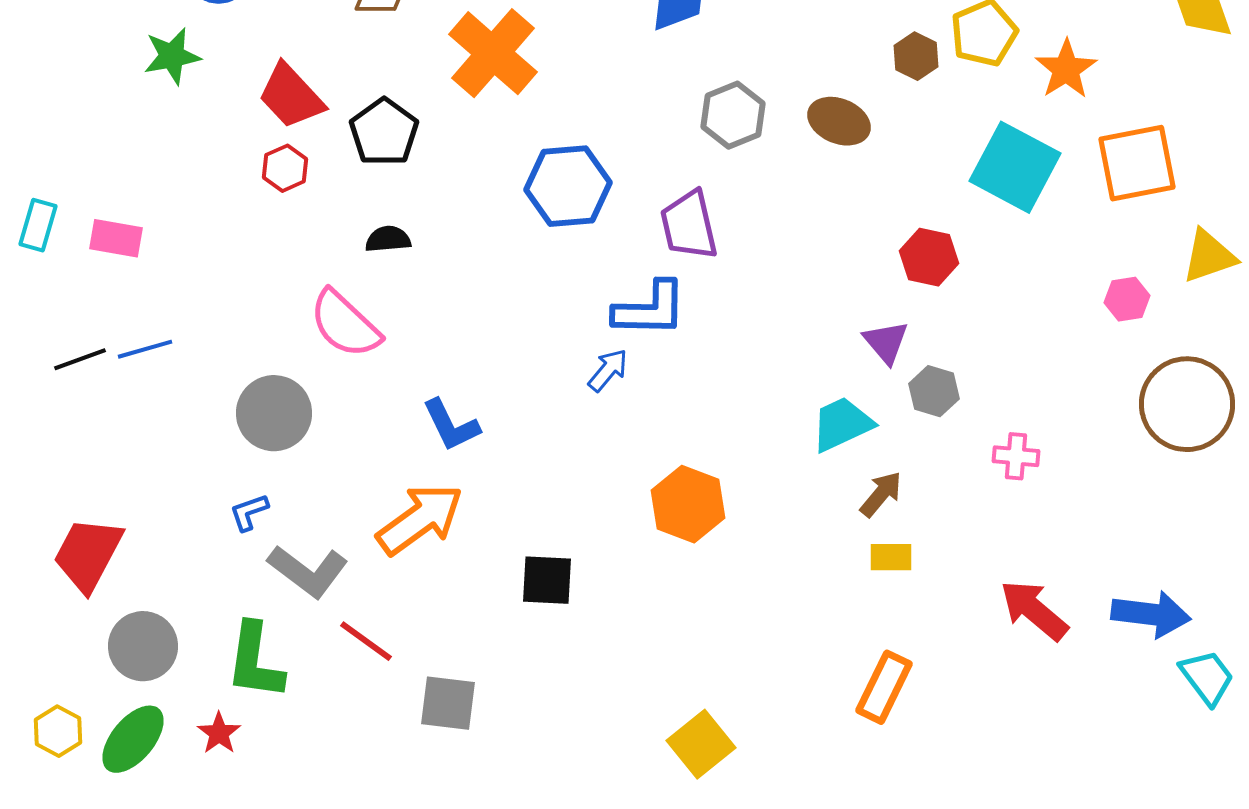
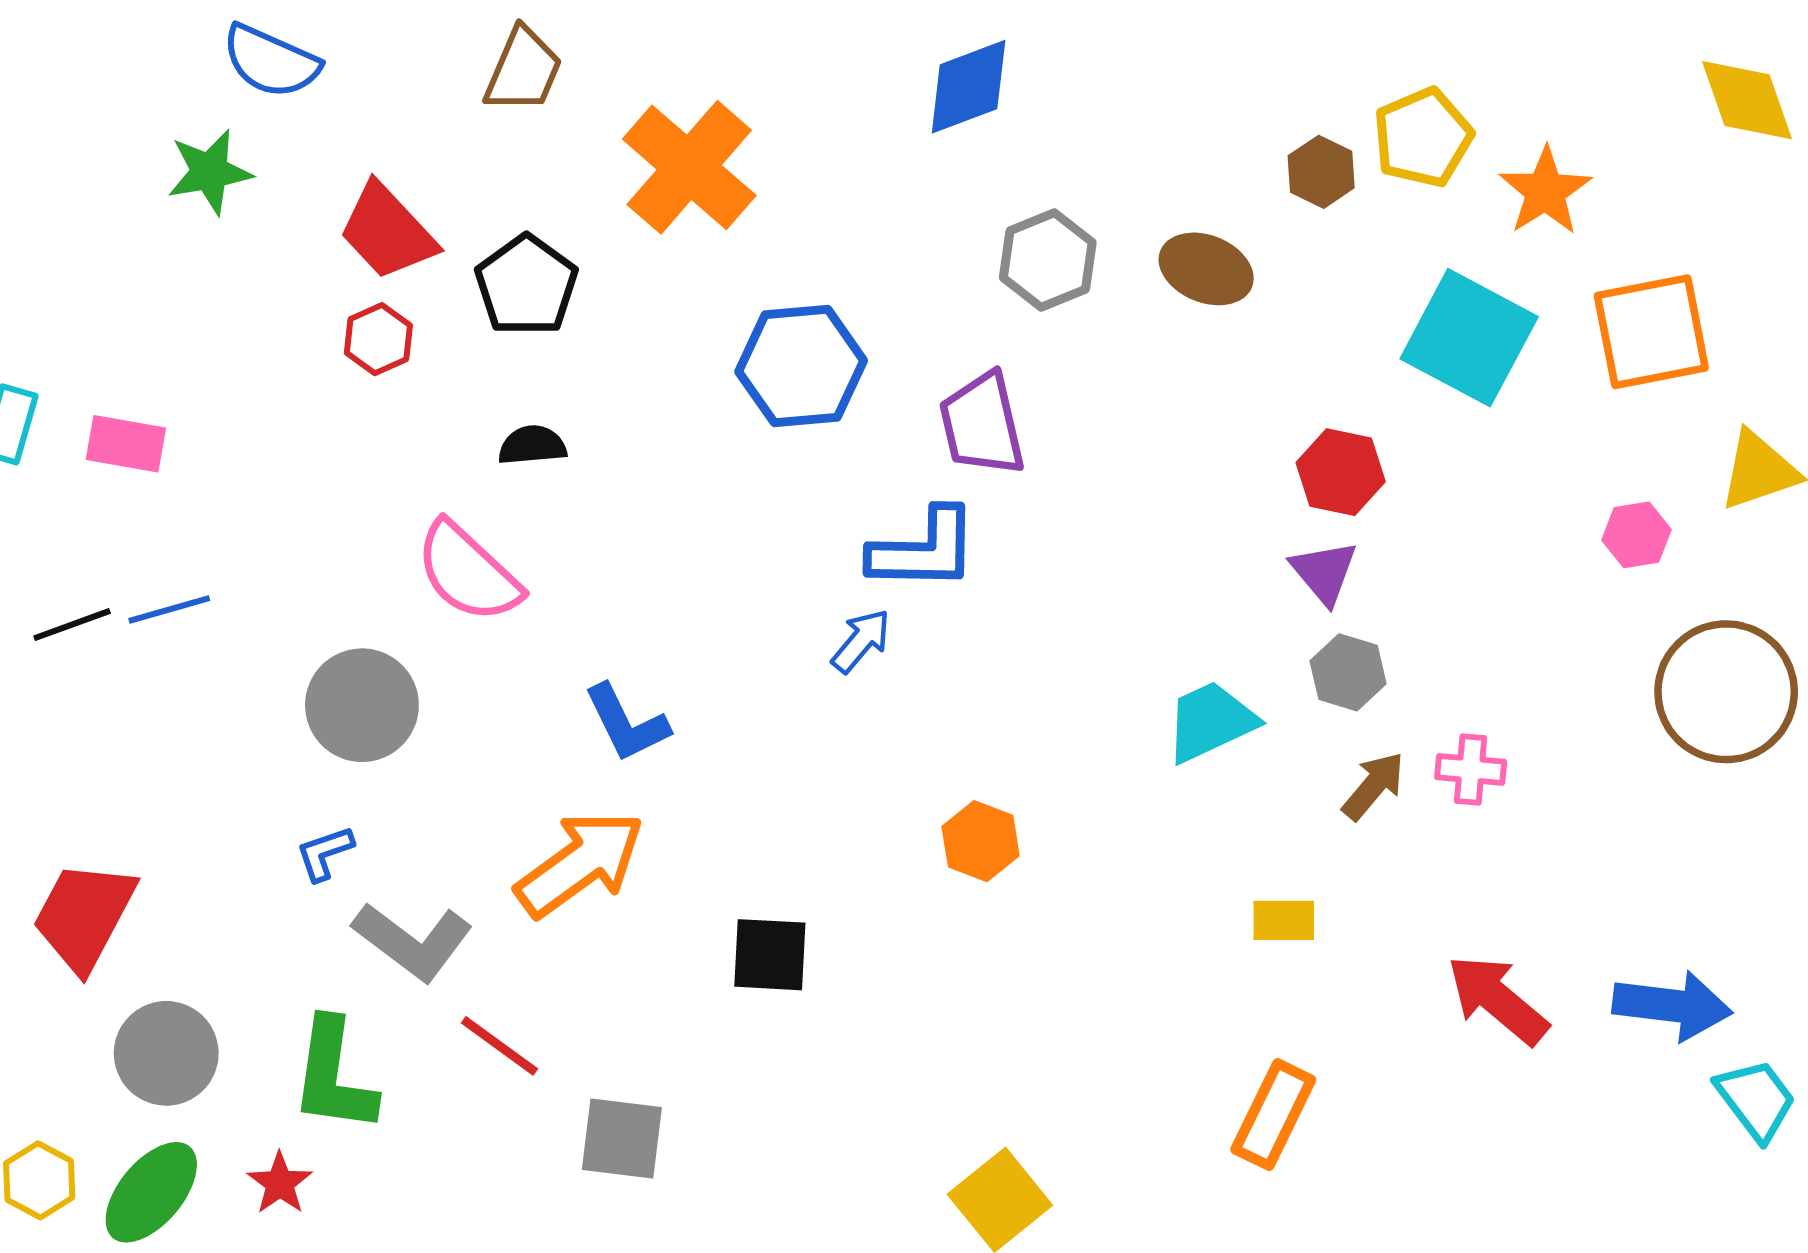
purple triangle: (886, 342) -> (1324, 572), moved
brown arrow: (881, 494) -> (1373, 786), moved
orange hexagon: (688, 504) -> (981, 841), size x0.7

